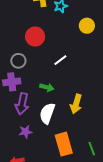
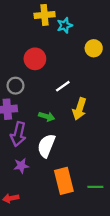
yellow arrow: (76, 104) -> (79, 109), moved
green line: (92, 149) -> (95, 187), turned -72

